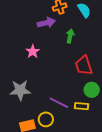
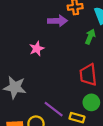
green arrow: (70, 36) -> (90, 37), moved

